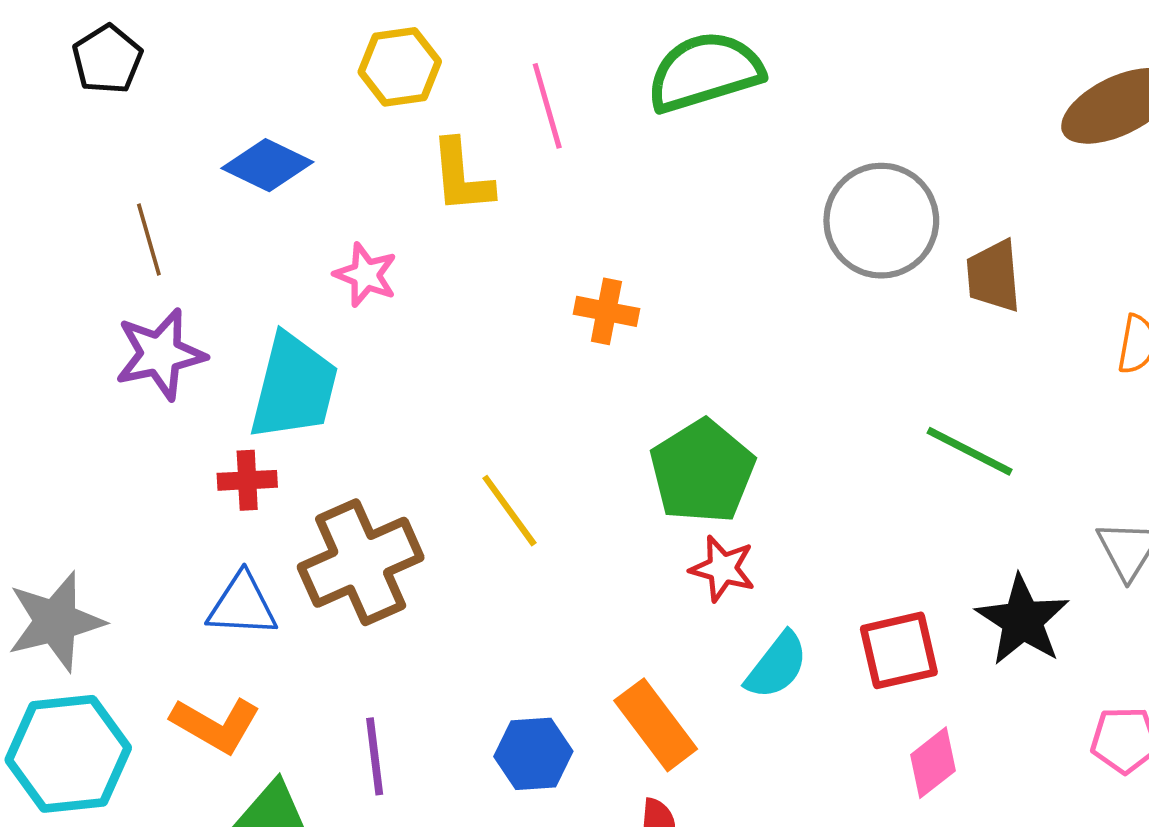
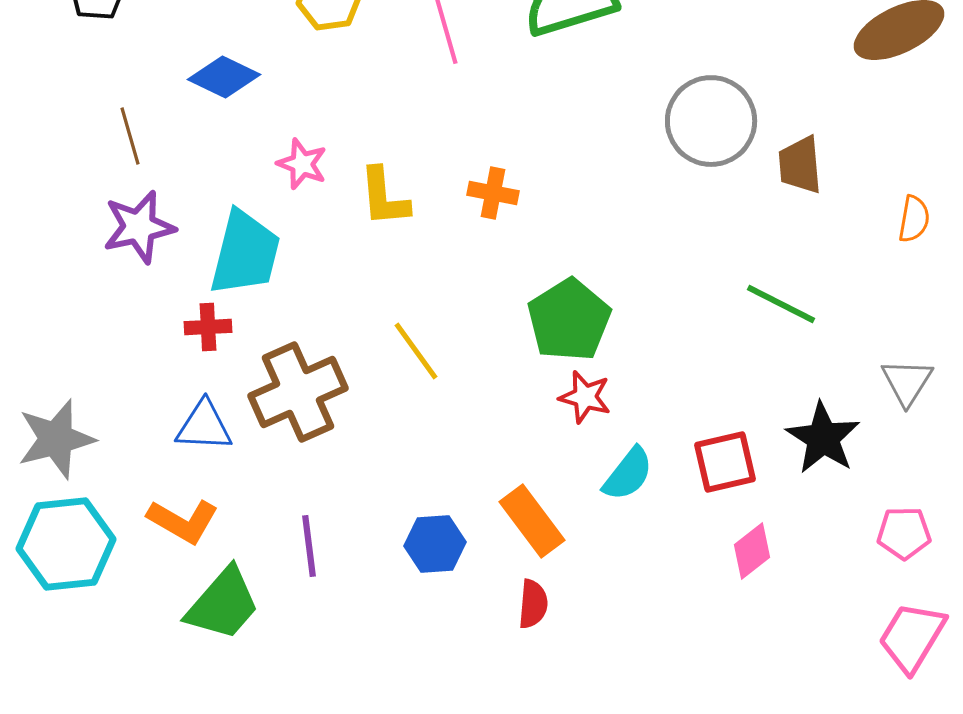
yellow L-shape: (462, 176) -> (384, 197), moved

